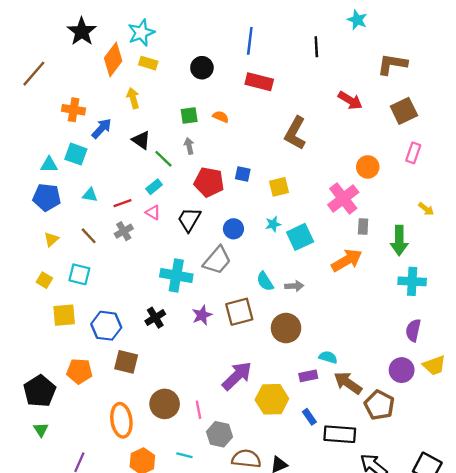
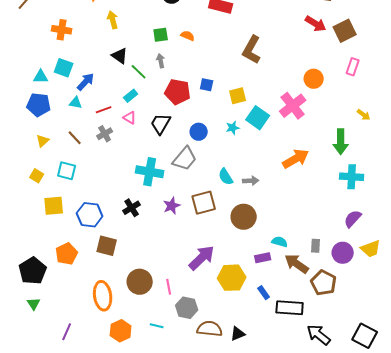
red arrow: (350, 100) -> (316, 24), moved
blue arrow: (102, 128) -> (86, 82), moved
gray rectangle: (363, 226) -> (316, 246), moved
cyan square: (300, 237) -> (258, 118), moved, turned -30
purple semicircle: (413, 330) -> (353, 219), turned 30
orange pentagon: (79, 371) -> (67, 254), turned -30

